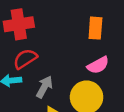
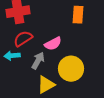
pink semicircle: (98, 65) -> (53, 44), moved

